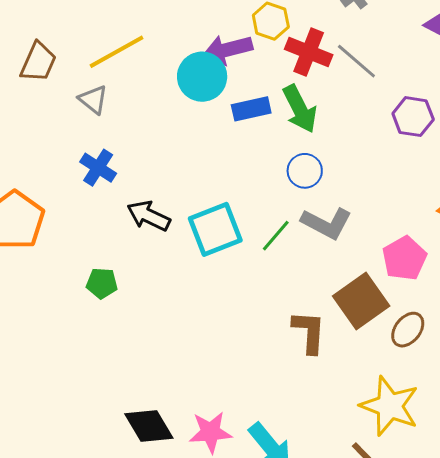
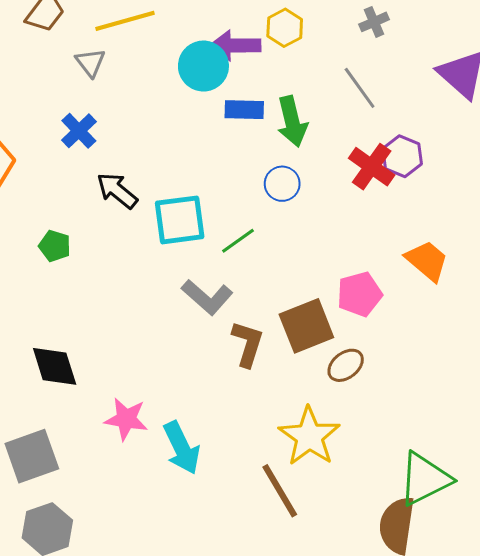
red cross: (309, 52) -> (372, 167), moved
gray L-shape: (327, 223) -> (207, 297), moved
black diamond: (149, 426) -> (55, 366), moved

